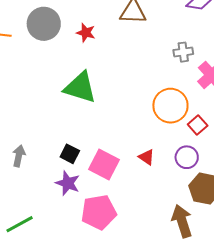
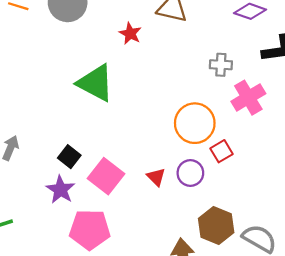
red star: (86, 33) -> (130, 33), moved
purple circle: (187, 157) -> (190, 173), moved

